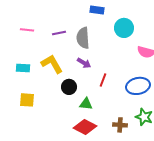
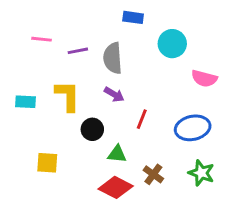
pink line: (27, 30) -> (41, 39), moved
yellow L-shape: (52, 64) -> (68, 96), turned 30
yellow square: (27, 100) -> (47, 163), moved
brown cross: (120, 125) -> (153, 174), moved, turned 32

